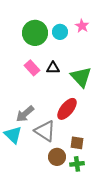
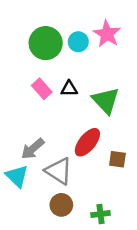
pink star: (82, 26) -> (107, 34), size x1.5
brown square: (77, 143) -> (117, 159), moved
brown circle: (57, 157) -> (61, 205), moved

